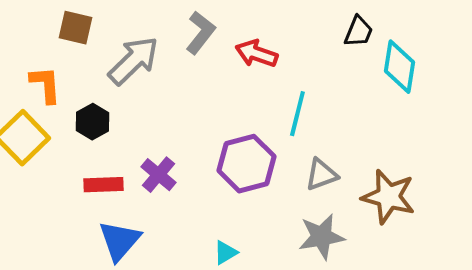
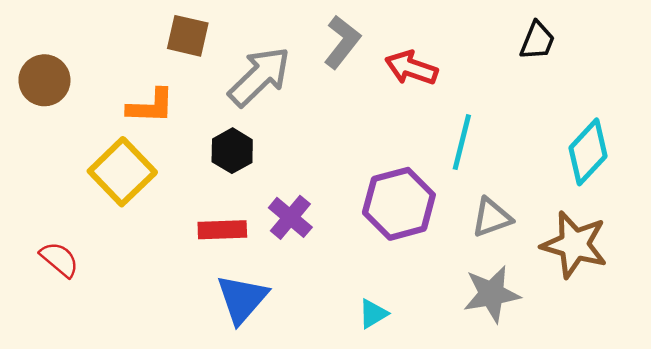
cyan diamond: (399, 67) -> (588, 152), moved, turned 34
orange L-shape: (45, 85) -> (151, 106), turned 96
black hexagon: (92, 122) -> (232, 151), moved

